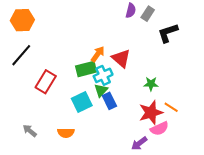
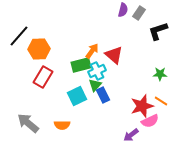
orange hexagon: (22, 20) -> (39, 49), moved
black line: (21, 55) -> (19, 36), moved
green star: (151, 84) -> (160, 74), moved
gray arrow: (30, 131) -> (28, 123), size x1.6

